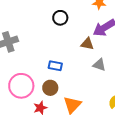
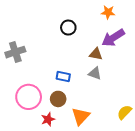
gray triangle: (99, 65) -> (95, 73), moved

